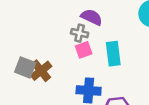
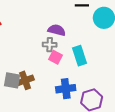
pink square: (84, 50) -> (56, 57), turned -32
brown cross: (41, 71) -> (25, 80), turned 30

